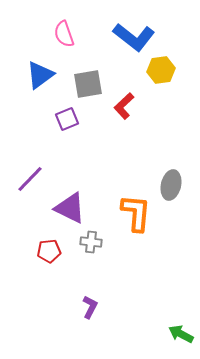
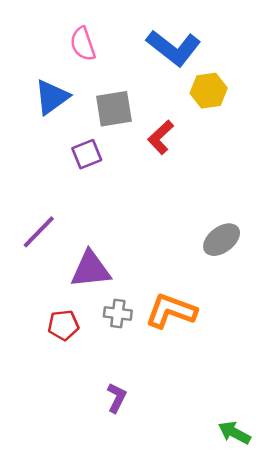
gray ellipse: (171, 185) -> (222, 240), turned 40
purple triangle: (70, 208) -> (91, 269), turned -32
orange L-shape: (136, 213) -> (171, 311), moved, turned -75

